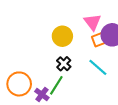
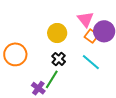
orange square: (99, 40) -> (91, 36), turned -32
orange circle: (19, 84) -> (15, 54), moved

